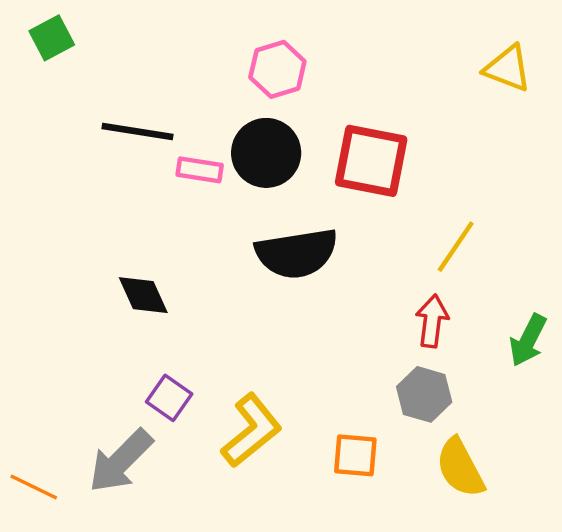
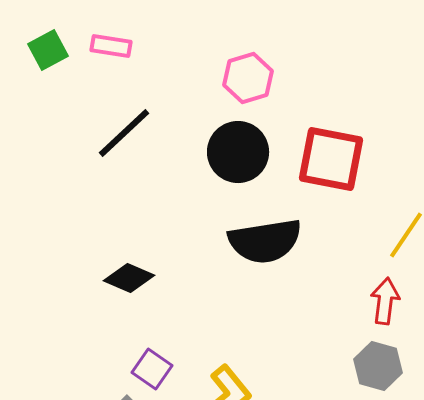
black line: (138, 131) -> (124, 133), turned -52
pink rectangle: (200, 170) -> (111, 46), moved
black diamond: (143, 295) -> (129, 278), turned -42

